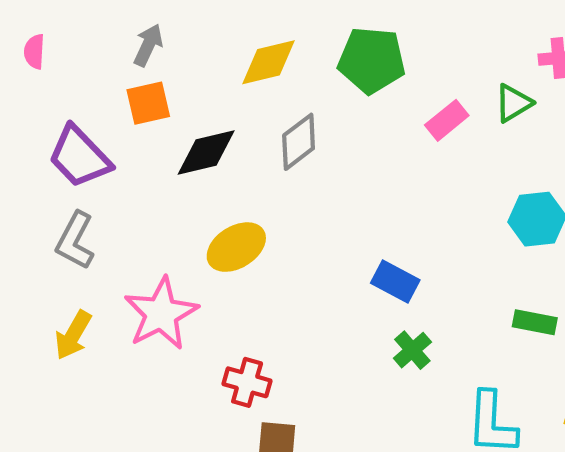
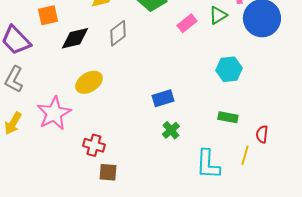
blue rectangle: (395, 281) -> (163, 98), turned -45

